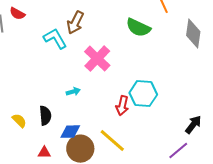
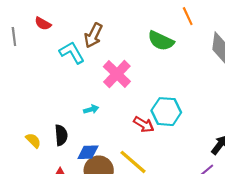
red semicircle: (17, 14) -> (43, 24), moved
red arrow: (122, 106) -> (144, 124), turned -72

